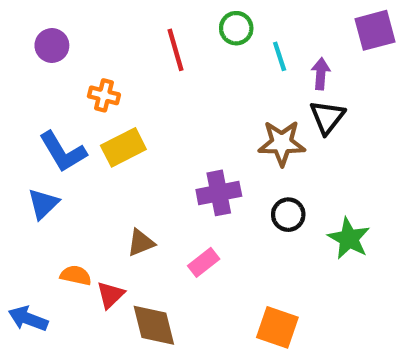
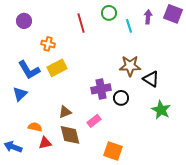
purple square: (375, 30) -> (173, 14), turned 36
purple arrow: (321, 74) -> (148, 17), moved
black triangle: (327, 117) -> (151, 79), moved, turned -36
black circle: (288, 215) -> (121, 98), moved
red triangle: (110, 295) -> (45, 143), moved, turned 32
brown diamond: (154, 325) -> (70, 135), moved
orange square: (277, 327) -> (113, 151), moved

